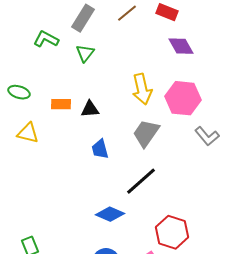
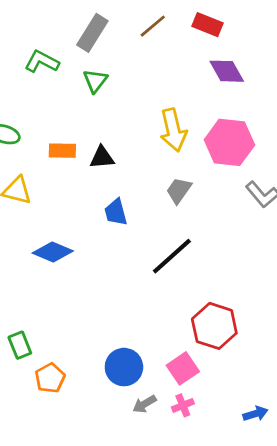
gray trapezoid: (146, 133) -> (179, 190), size x0.7
blue diamond: (110, 214) -> (53, 252), moved

